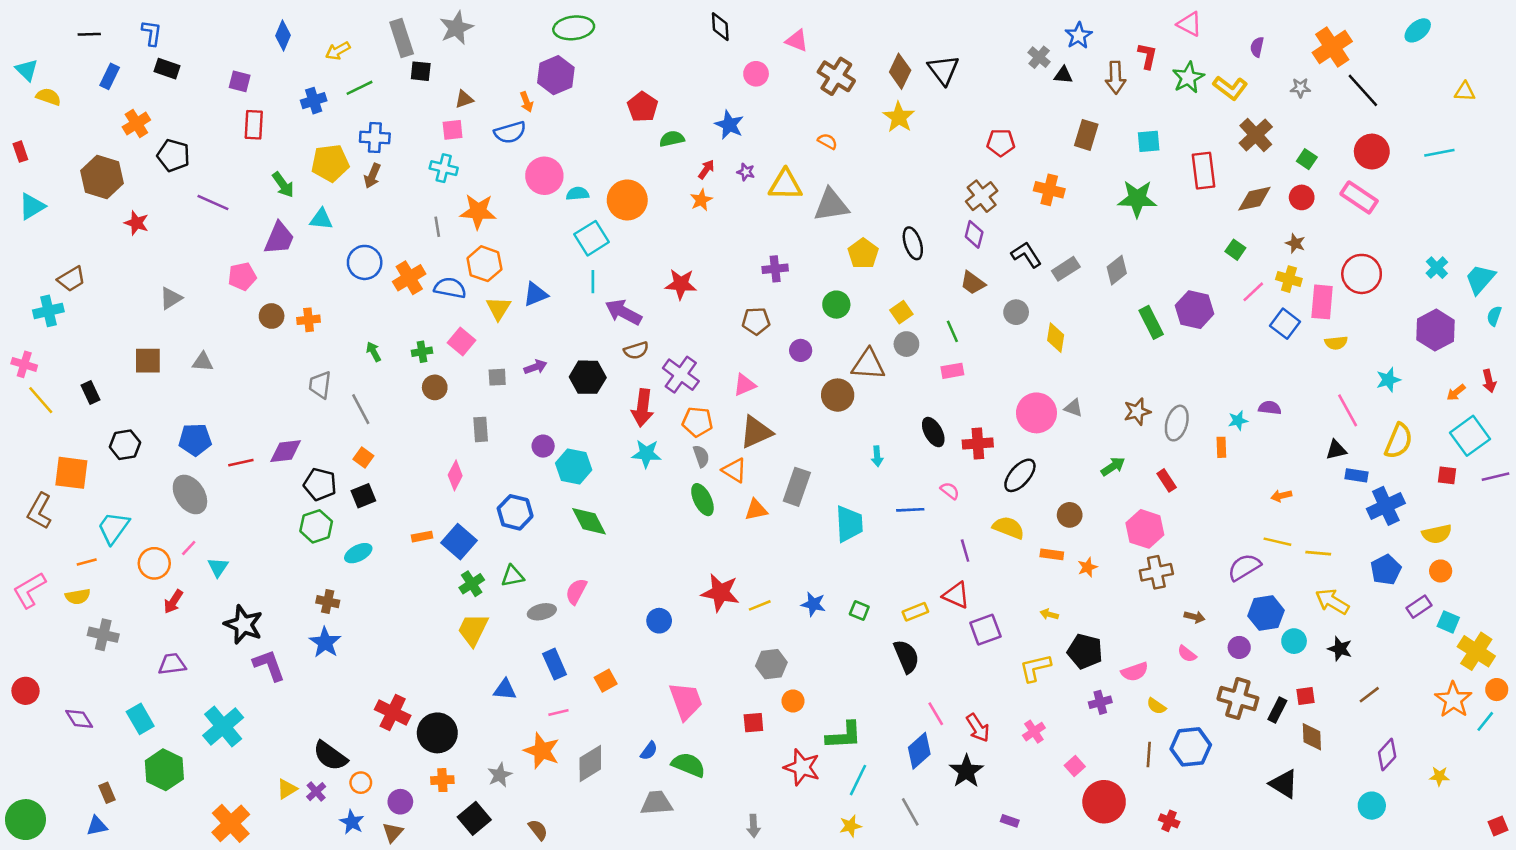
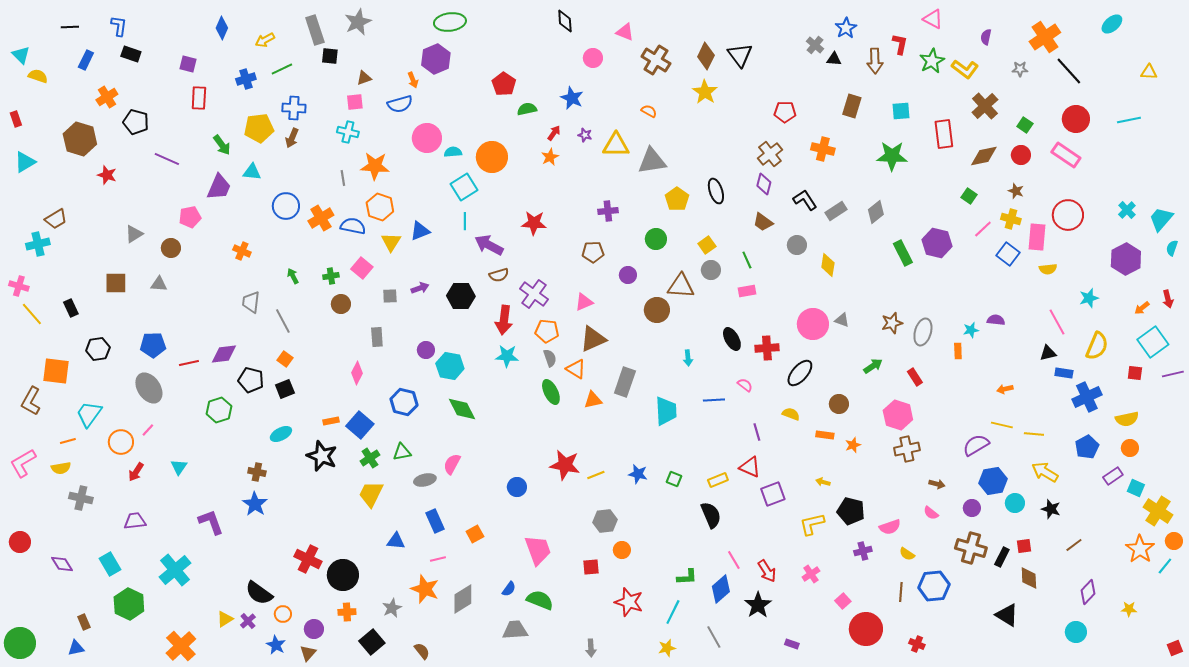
brown circle: (272, 316) -> (171, 248), moved
orange cross: (309, 320) -> (242, 251), turned 30
green hexagon: (316, 526) -> (219, 410), moved
yellow semicircle: (1008, 528) -> (791, 414), size x0.7
cyan triangle: (218, 567) -> (179, 467), moved
black star: (244, 625) -> (322, 456), moved
green L-shape: (844, 735) -> (687, 577), moved, size x0.7

